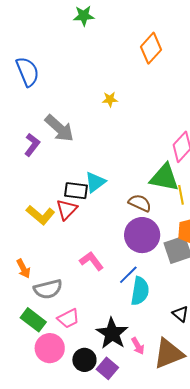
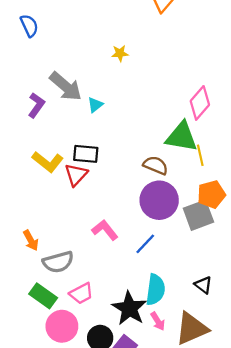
blue semicircle: (28, 72) -> (29, 26), size x0.7
cyan triangle: (95, 182) -> (95, 105), moved, size x0.7
yellow L-shape: (41, 215) -> (48, 162), moved
cyan semicircle: (140, 291) -> (155, 290), moved

